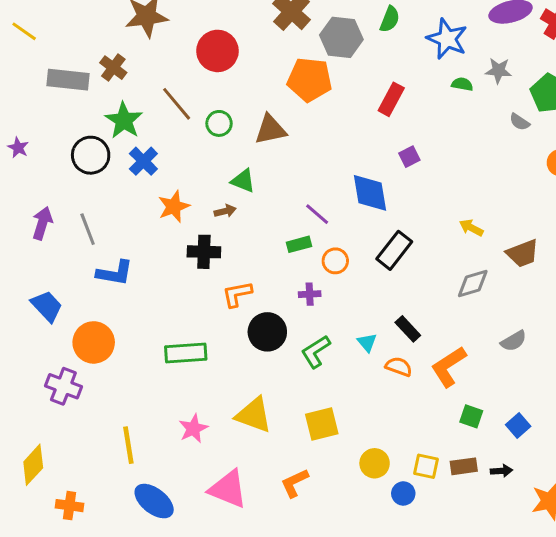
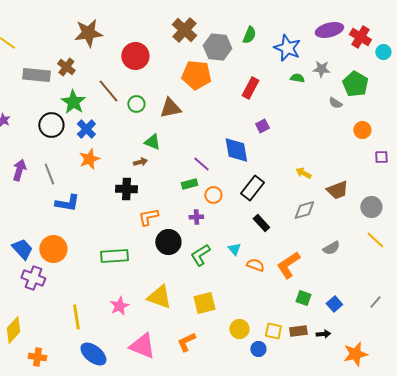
orange star: (174, 207) -> (89, 159), moved
blue trapezoid: (47, 306) -> (22, 249), moved
black rectangle: (408, 329) -> (261, 223), moved

